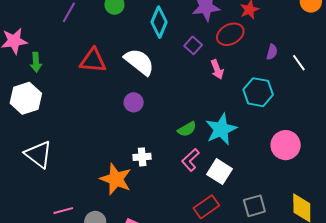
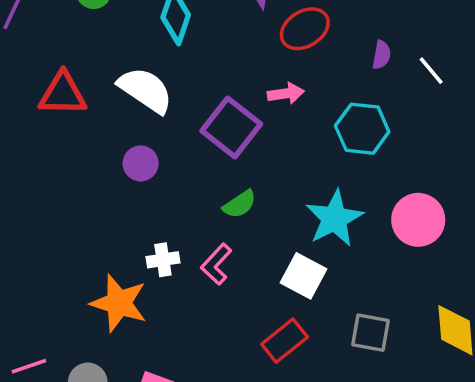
purple square: (193, 45) -> (231, 127), moved, size x1.8
pink arrow: (217, 69) -> (286, 93), turned -72
cyan star: (221, 129) -> (334, 218), moved
pink L-shape: (190, 160) -> (216, 264), moved
gray square: (254, 206) -> (371, 333), turned 30

